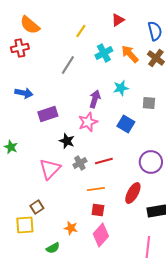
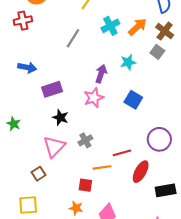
orange arrow: (130, 54) -> (137, 27), turned 90
gray square: (149, 103) -> (157, 52), moved, turned 32
black star: (67, 141) -> (60, 117), moved
red line: (104, 161) -> (122, 153), moved
brown square: (37, 207) -> (39, 174), moved
red square: (98, 210) -> (85, 185), moved

